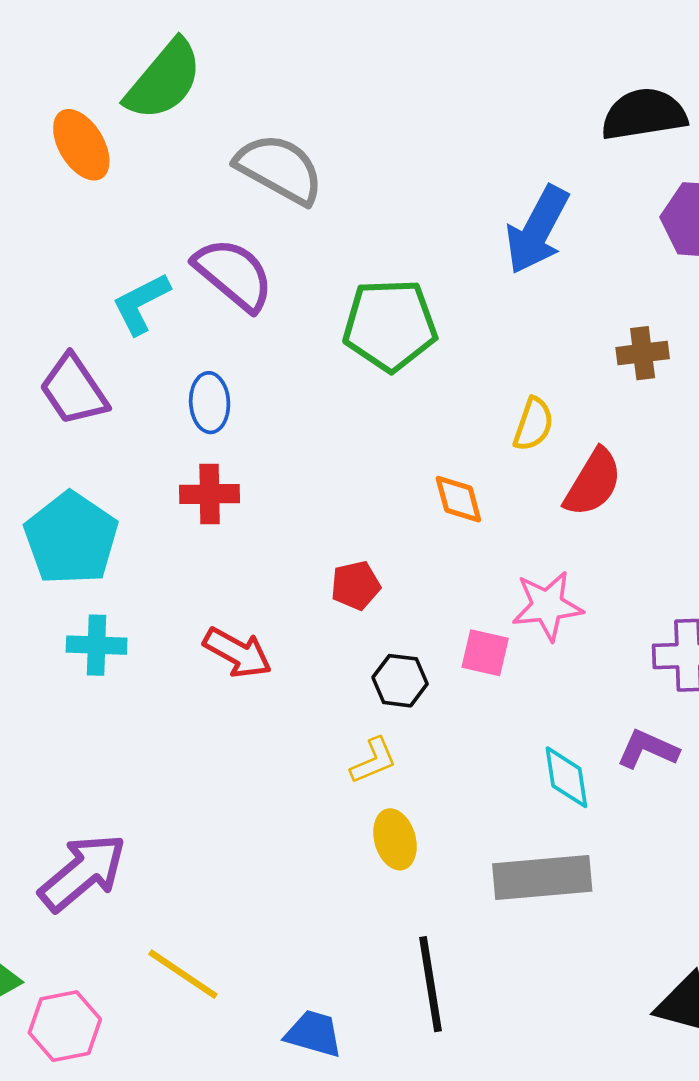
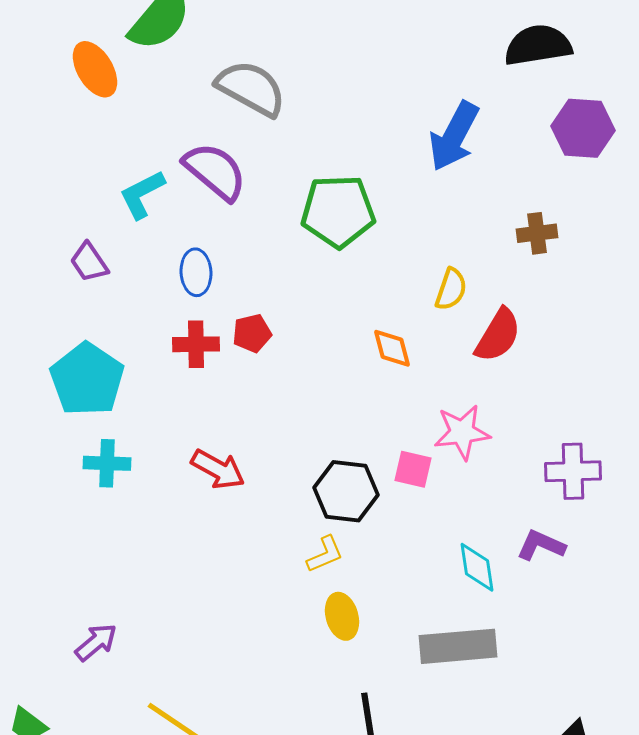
purple trapezoid: (74, 390) -> (89, 262), size x0.7
red pentagon: (356, 585) -> (252, 333), moved
black hexagon: (400, 681) -> (346, 491), size x1.5
purple arrow: (83, 872) -> (96, 642), size x0.6

